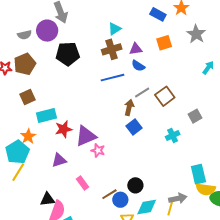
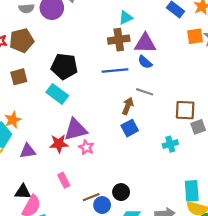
orange square: (164, 43) -> (195, 36), moved
purple triangle: (136, 49) -> (145, 43), size x1.5
black pentagon: (68, 54) -> (64, 66), moved
gray line: (142, 92) -> (145, 92), turned 42
brown square: (165, 96) -> (185, 110), moved, turned 30
cyan rectangle: (46, 116) -> (57, 94), moved, turned 42
red star: (64, 129) -> (59, 144), moved
purple triangle: (59, 160) -> (28, 151), moved

